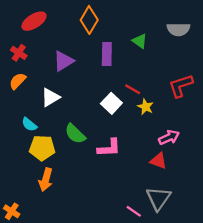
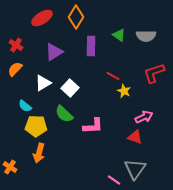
red ellipse: (34, 21) -> (42, 18), moved
gray semicircle: (178, 29) -> (146, 36), moved
white square: (111, 103) -> (70, 88), moved
orange cross: (12, 211) -> (10, 167), moved

